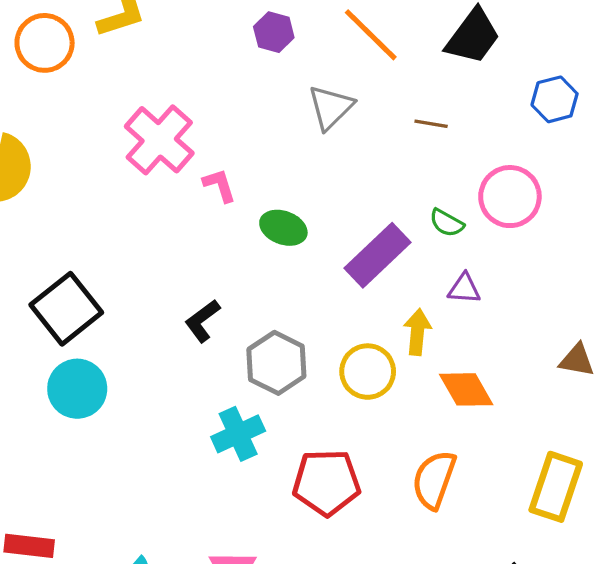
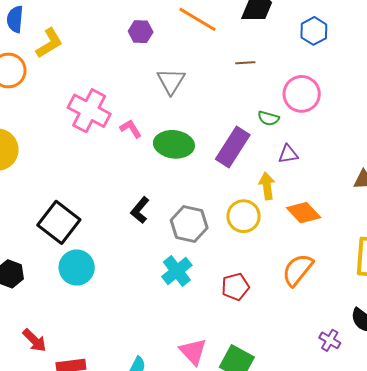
gray triangle: (331, 107) -> (171, 81), moved
green ellipse: (283, 228) -> (174, 144), size x1.4
orange semicircle: (434, 480) -> (298, 270), turned 33
red pentagon: (326, 483) -> (235, 287), size x0.7

